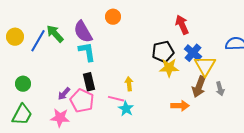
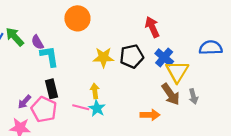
orange circle: (113, 17) -> (77, 18), size x1.5
purple semicircle: (83, 32) -> (37, 42), moved, size x0.6
yellow star: (169, 68) -> (103, 57), moved
brown arrow: (199, 87) -> (171, 94), turned -55
cyan star: (126, 109) -> (97, 108), moved

